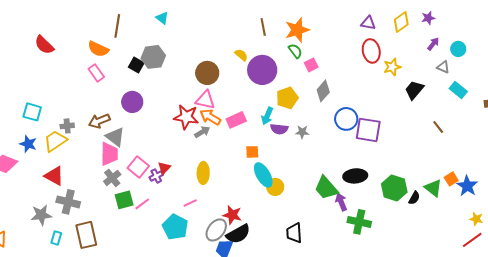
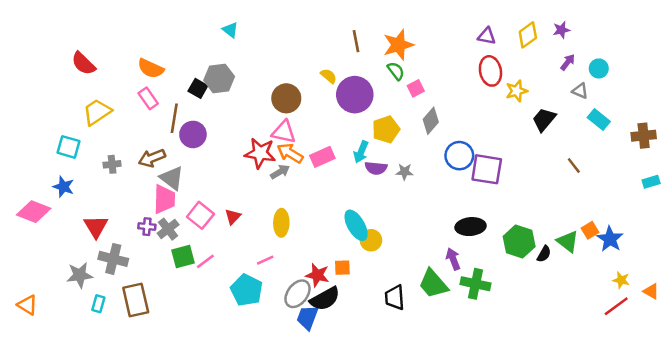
brown line: (117, 26) -> (174, 118), moved
yellow trapezoid: (55, 141) -> (97, 112), moved
orange square: (252, 152) -> (342, 268), moved
red triangle: (54, 176) -> (96, 227), turned 30
purple cross: (156, 176) -> (147, 227), moved, turned 32
green trapezoid: (326, 188) -> (433, 284), moved

